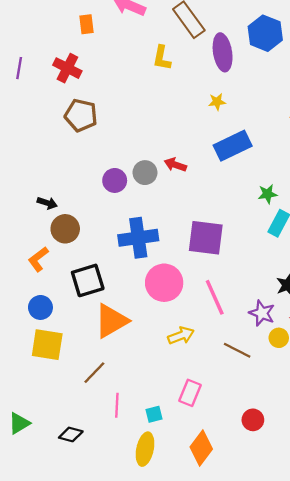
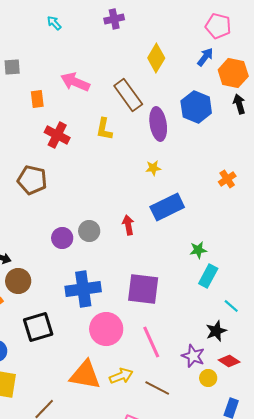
red cross: (67, 68) -> (57, 135), moved
red arrow: (175, 165) -> (128, 225), moved, turned 60
orange triangle: (111, 321) -> (85, 375), moved, turned 40
brown line: (237, 350) -> (157, 388), moved

